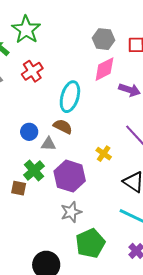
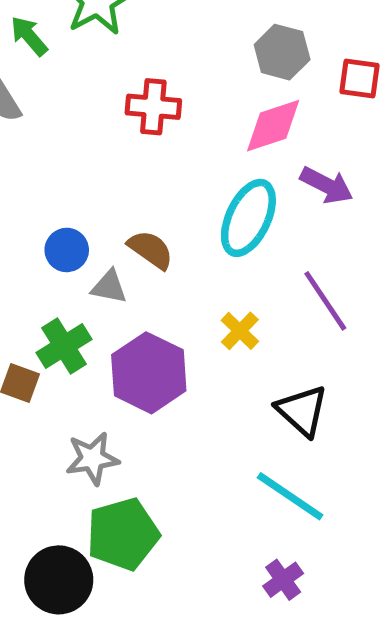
red cross: (32, 71) -> (153, 107), moved, turned 30
cyan ellipse: (70, 97) -> (248, 218), moved
gray star: (71, 212) -> (92, 458), moved
green pentagon: (90, 243) -> (123, 534), moved

